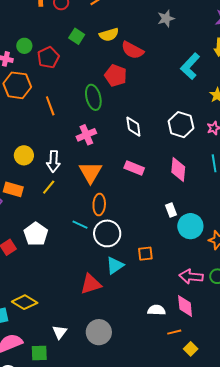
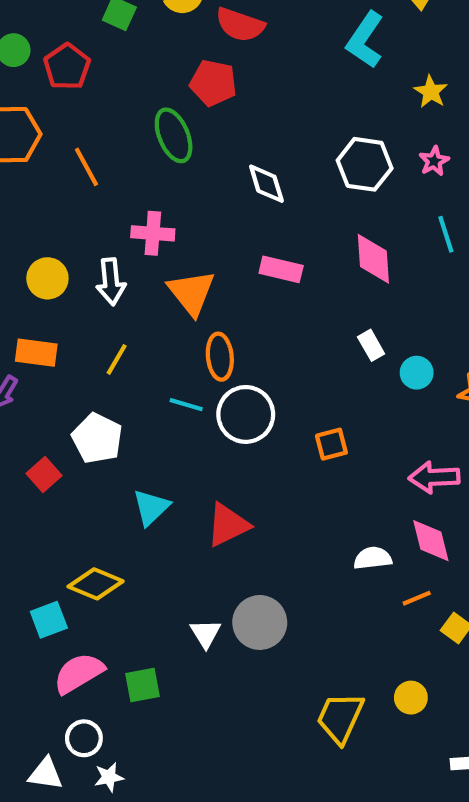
pink cross: (86, 135) -> (153, 233), moved, turned 36
yellow line: (49, 187) -> (117, 359), moved
cyan circle: (190, 226) -> (417, 373), size x0.6
cyan triangle: (115, 265) -> (151, 507), moved
white triangle: (60, 332) -> (205, 633), moved

